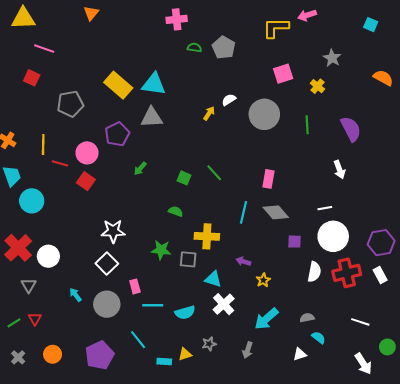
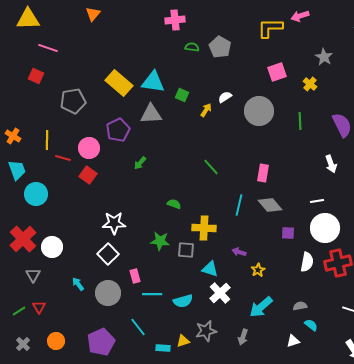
green square: (184, 178) -> (182, 95), moved
gray star: (209, 344) -> (206, 331), size x1.5

